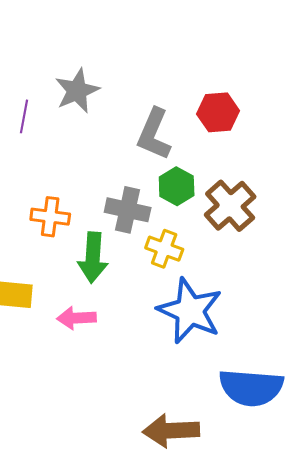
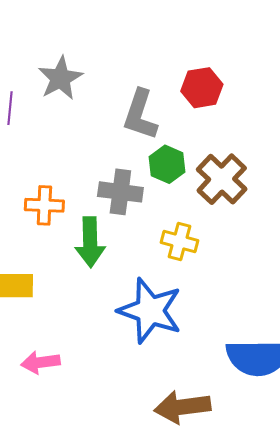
yellow cross: (164, 249) -> (180, 241), moved
blue star: (190, 311) -> (150, 311), moved
pink arrow: (76, 318) -> (40, 362), moved

